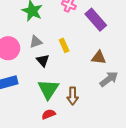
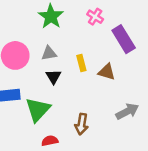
brown triangle: (99, 58) -> (107, 72), moved
green triangle: (48, 89) -> (38, 109), moved

